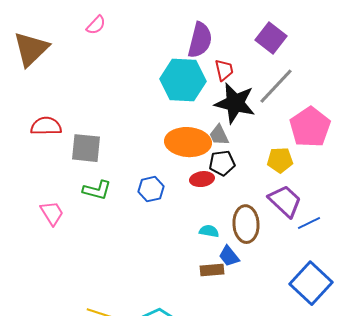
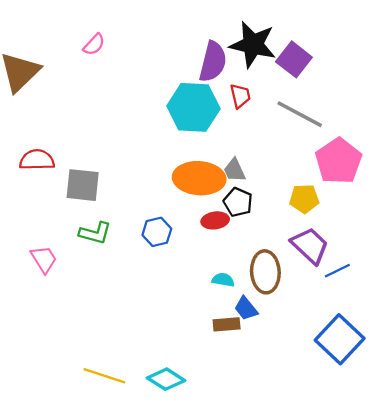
gray line: (276, 86) -> (300, 114), turned 75
black star: (235, 103) -> (253, 45), moved
black pentagon: (222, 163) -> (238, 202), turned 30

